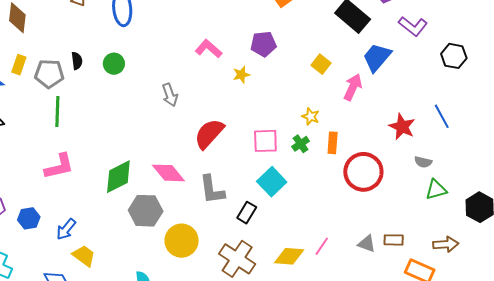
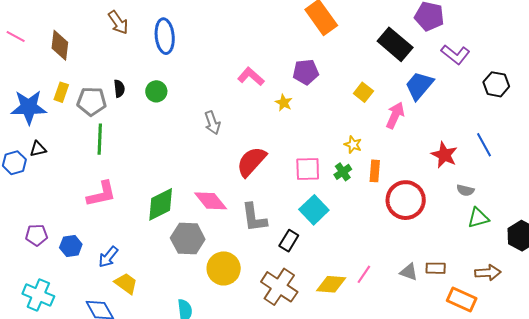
yellow star: (241, 75) -> (284, 103), turned -30

